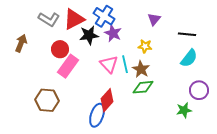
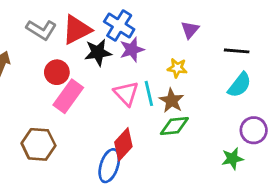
purple star: (113, 33) -> (132, 50), turned 30

